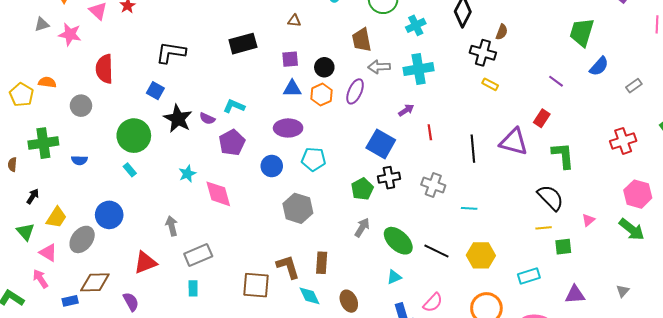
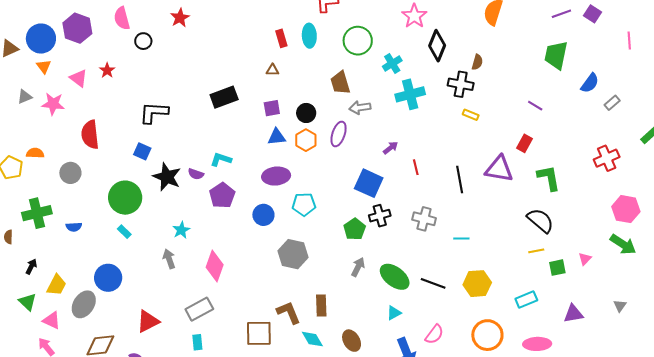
blue semicircle: (599, 66) -> (590, 83), moved
cyan cross: (419, 69) -> (410, 94), moved
pink diamond: (218, 194) -> (215, 266), moved, turned 40
pink triangle: (588, 220) -> (585, 259), moved
gray arrow: (172, 226) -> (169, 259), moved

